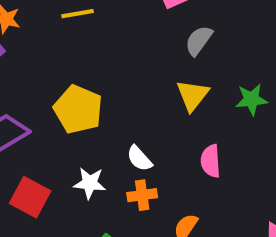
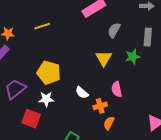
gray semicircle: (199, 40) -> (114, 30), moved
white star: (90, 183) -> (46, 99), moved
orange cross: (142, 195) -> (100, 106), moved

